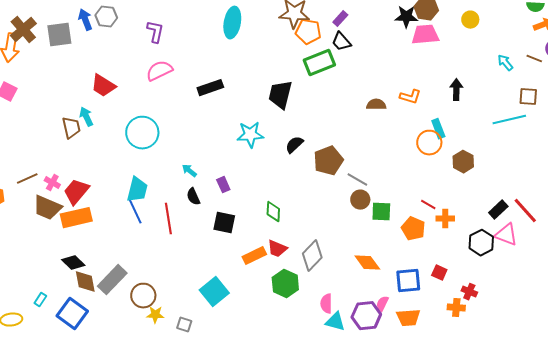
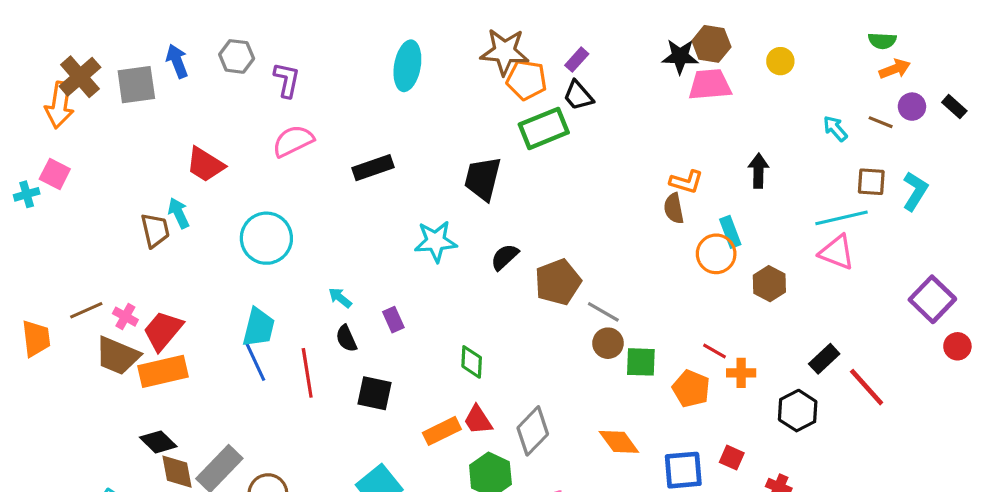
gray hexagon: (106, 17) -> (237, 56), moved
brown semicircle: (376, 105) -> (674, 208), moved, turned -102
red line: (525, 211) -> (867, 387), moved
black square: (224, 223) -> (375, 393), moved
pink triangle: (506, 235) -> (837, 252), moved
red trapezoid: (277, 249) -> (478, 420), turned 35

